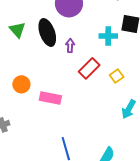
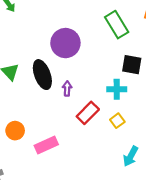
cyan cross: (108, 36) -> (117, 89), moved
pink rectangle: (50, 98) -> (46, 145), turned -35

